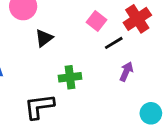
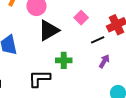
pink square: (97, 21) -> (81, 18), moved
black triangle: (44, 38) -> (49, 30), size x1.6

